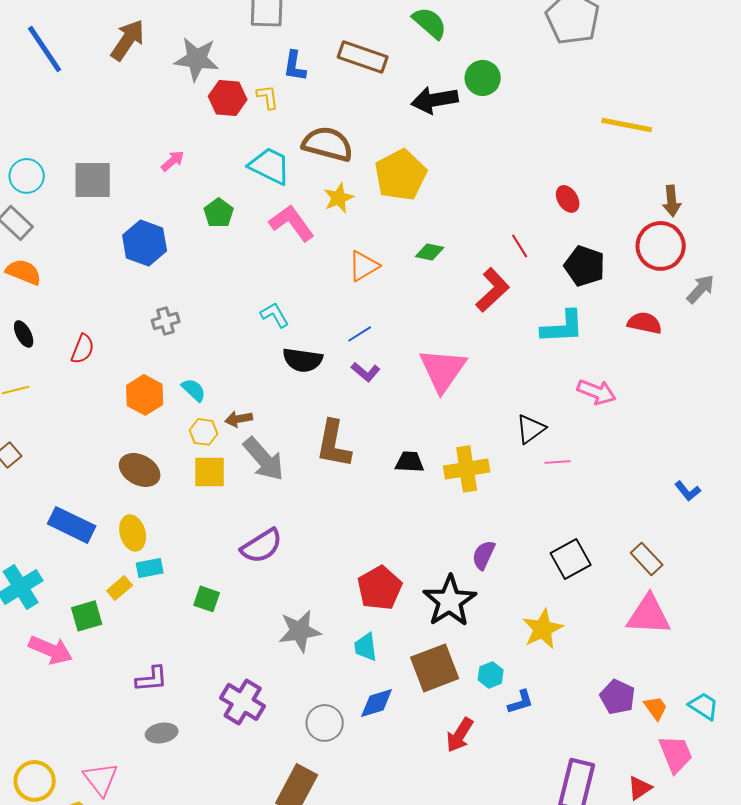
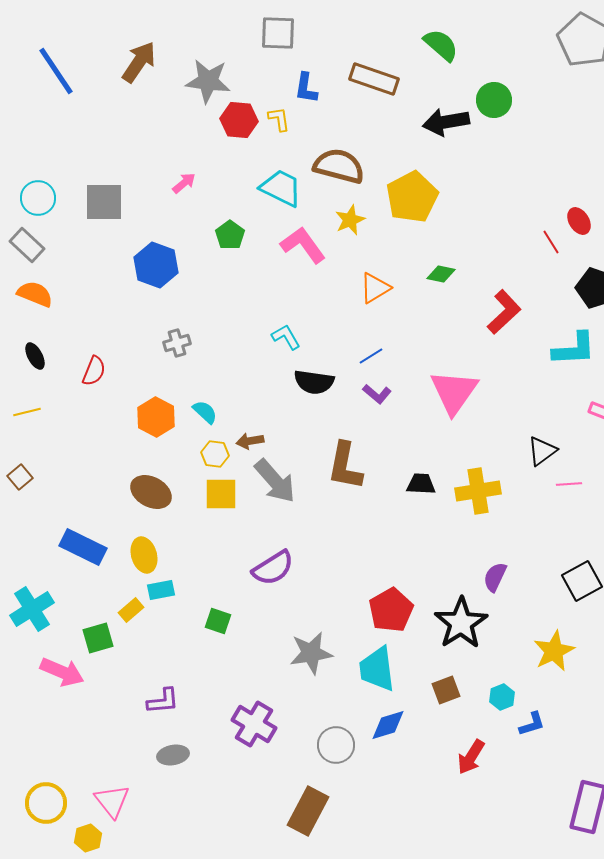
red line: (520, 246) -> (551, 242), moved
cyan trapezoid: (366, 647) -> (377, 669), size x1.6
brown square: (435, 668) -> (446, 690), size x0.6

